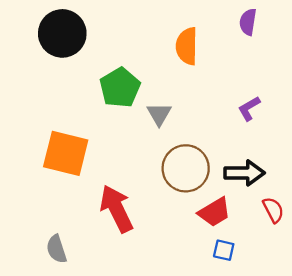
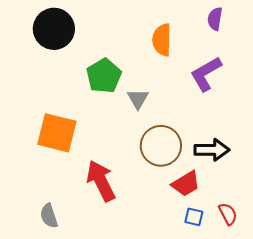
purple L-shape: (249, 108) -> (206, 74), moved, size x1.6
red semicircle: (273, 210) -> (228, 214), moved

